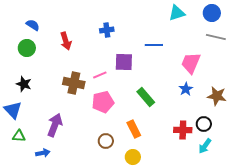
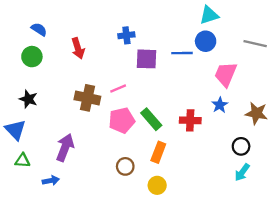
blue circle: (212, 13) -> (206, 41), moved
purple square: (124, 62) -> (146, 59), moved
green rectangle: (146, 97) -> (151, 119), moved
orange rectangle: (134, 129) -> (158, 152), turned 48
red cross: (183, 130) -> (190, 120), moved

